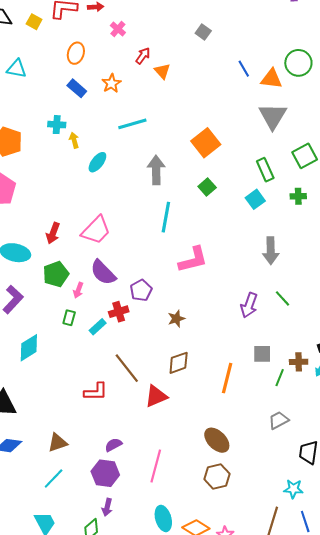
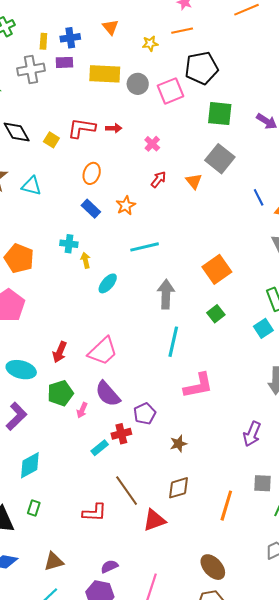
pink cross: (118, 29) -> (152, 144), moved
gray square: (203, 32) -> (220, 159), size x1.8
orange triangle: (162, 71) -> (194, 181), moved
green rectangle: (69, 318) -> (34, 508), moved

